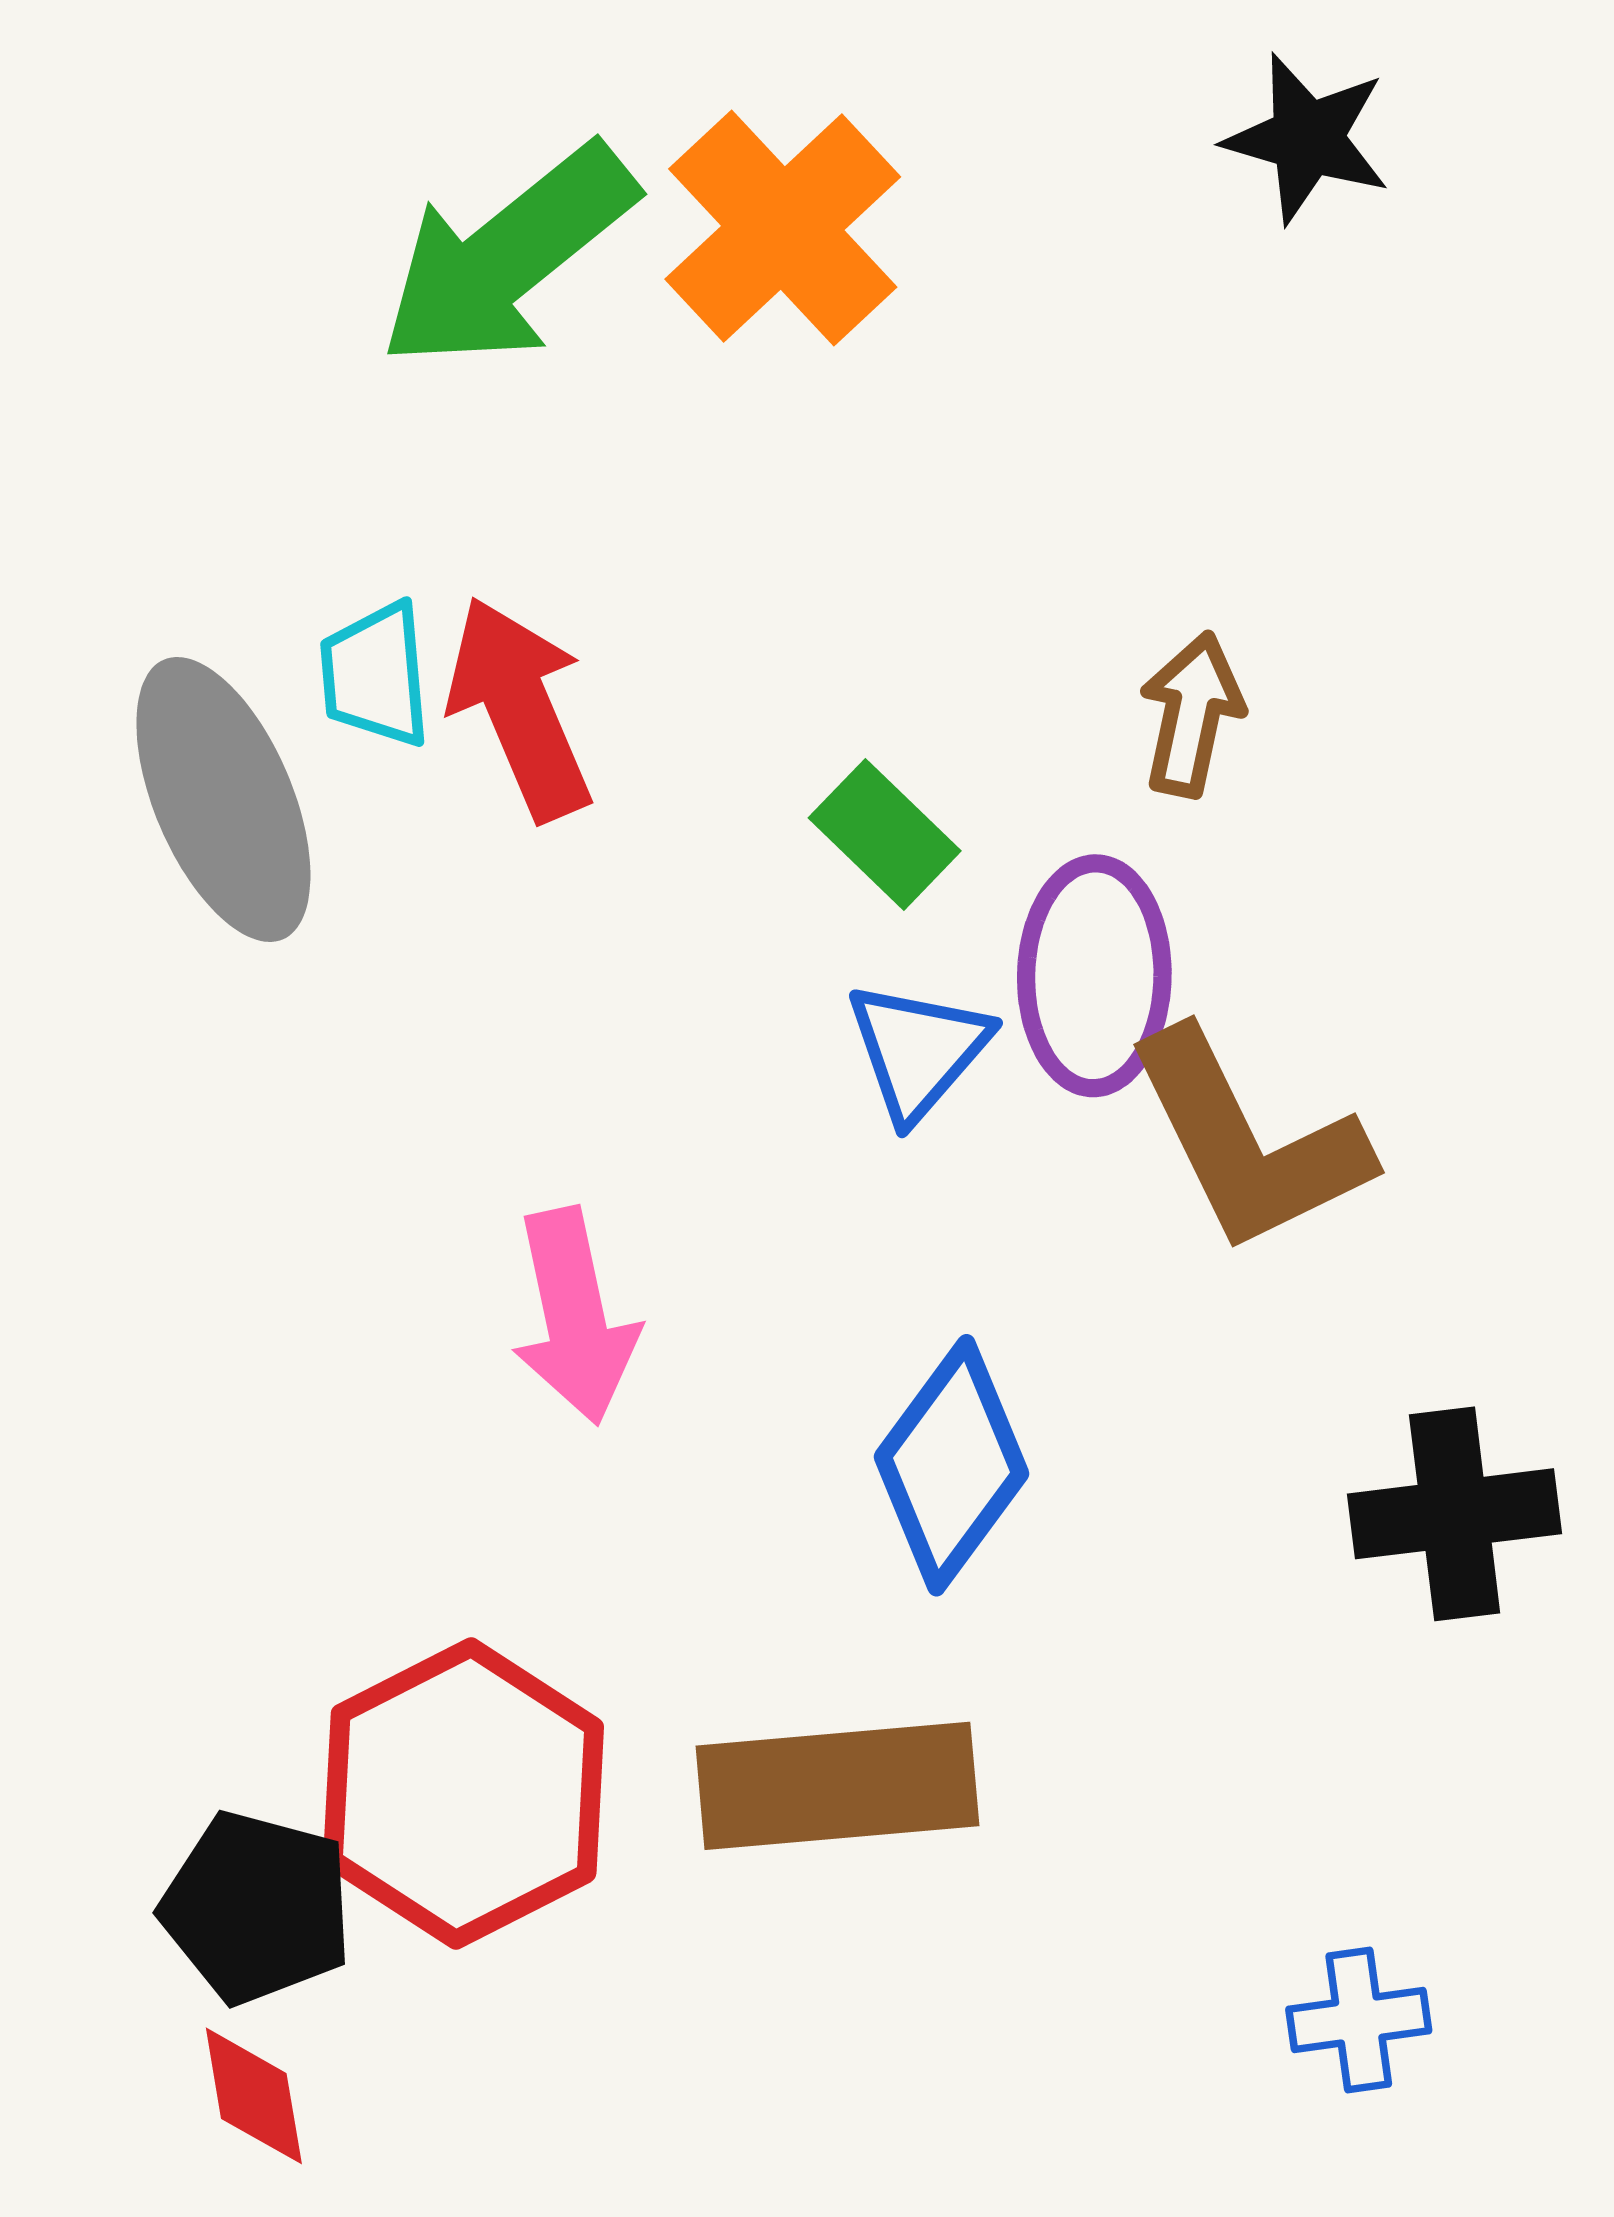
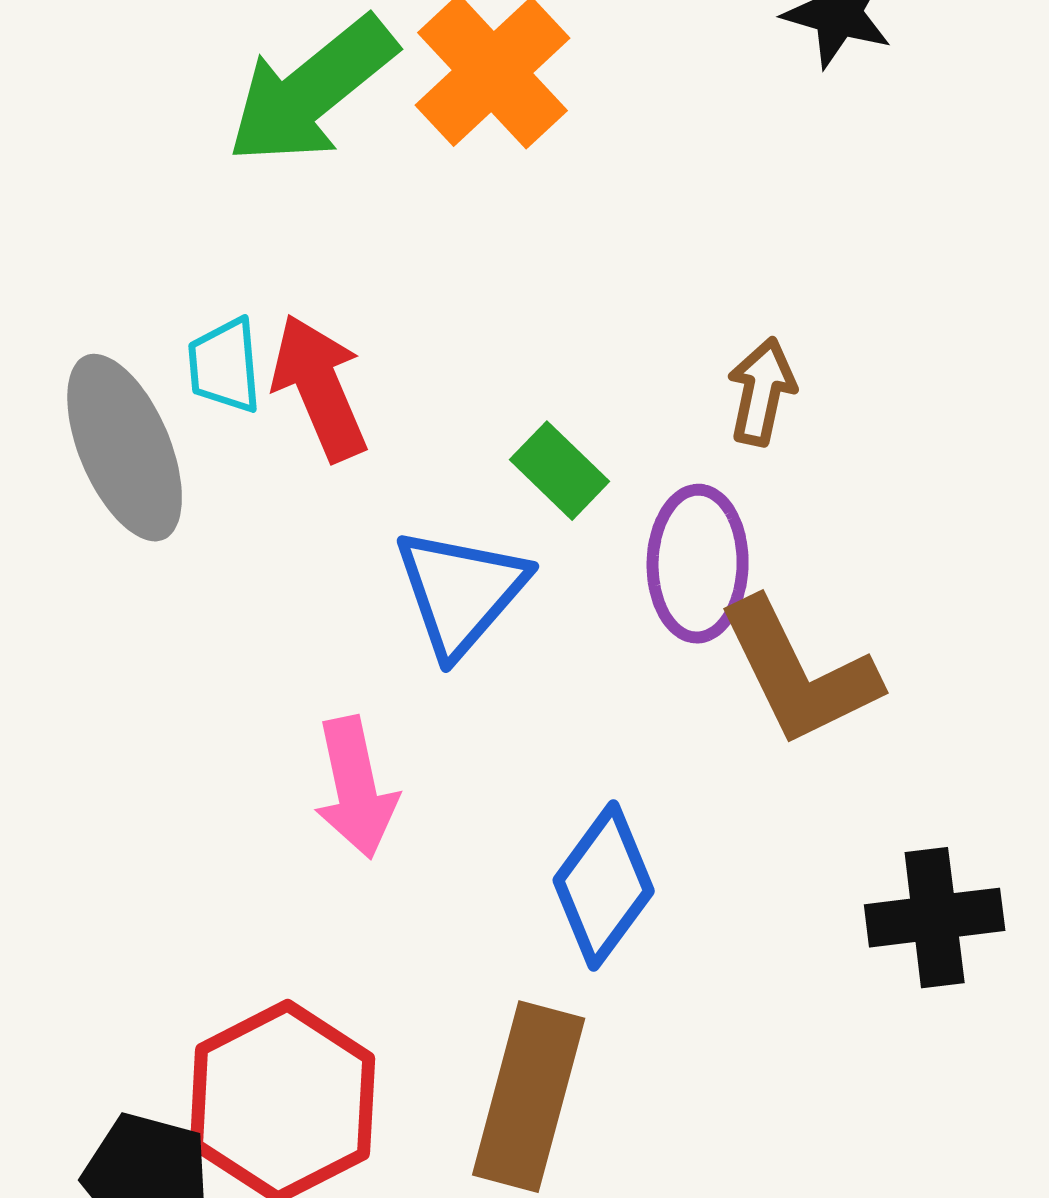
blue triangle: (918, 1050) -> (461, 592), moved, size x1.4
brown rectangle: (837, 1786) -> (529, 1097), turned -70

